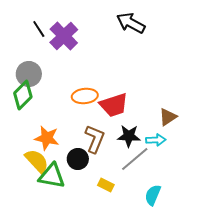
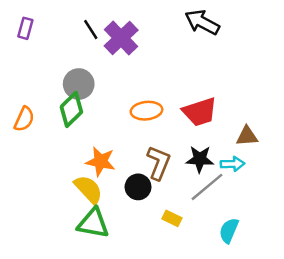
red trapezoid: (114, 105) -> (200, 112), moved
brown triangle: (168, 117) -> (247, 136), turned 30
green triangle: (52, 176) -> (93, 223), moved

